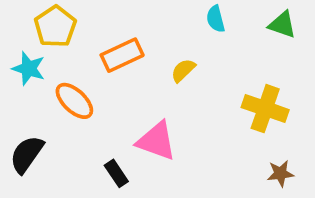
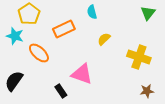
cyan semicircle: (216, 19) -> (92, 12), moved
green triangle: (282, 25) -> (148, 13), turned 49
yellow semicircle: (183, 70) -> (104, 39), moved

